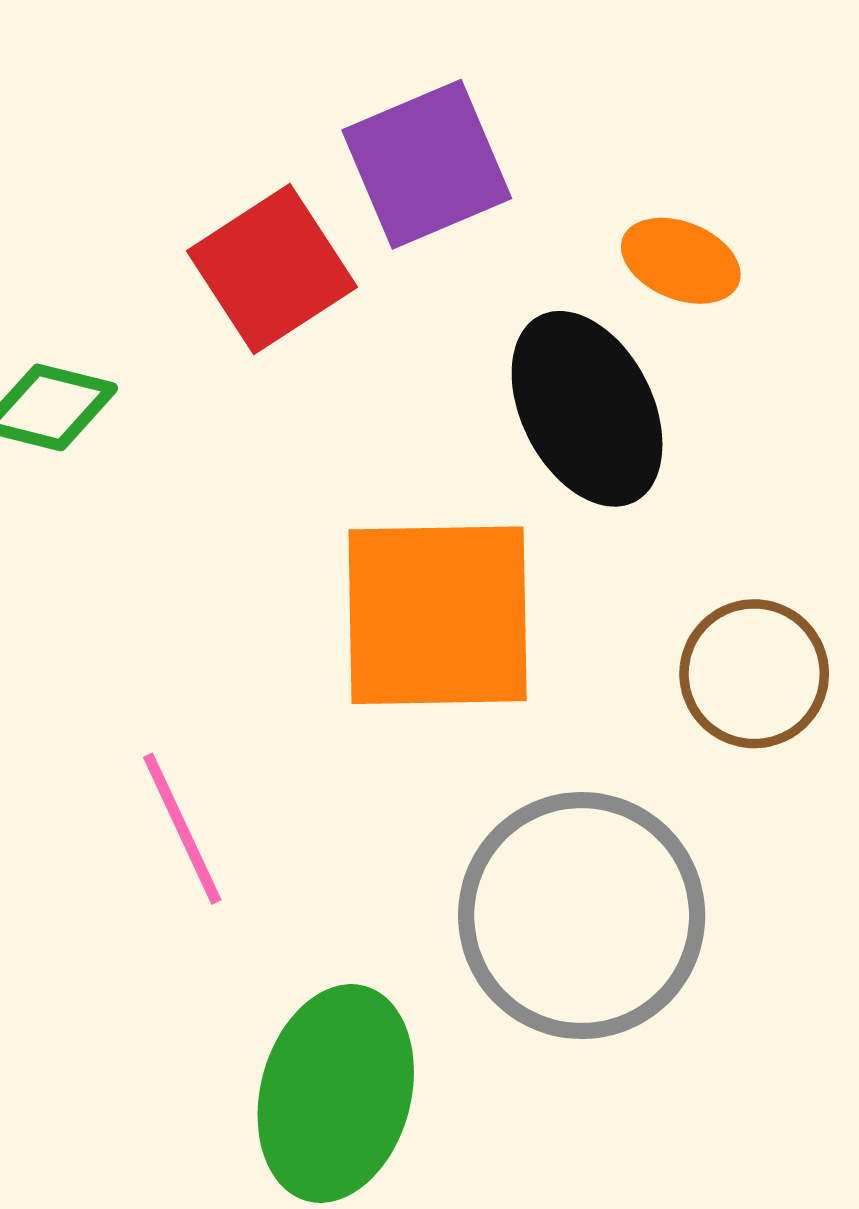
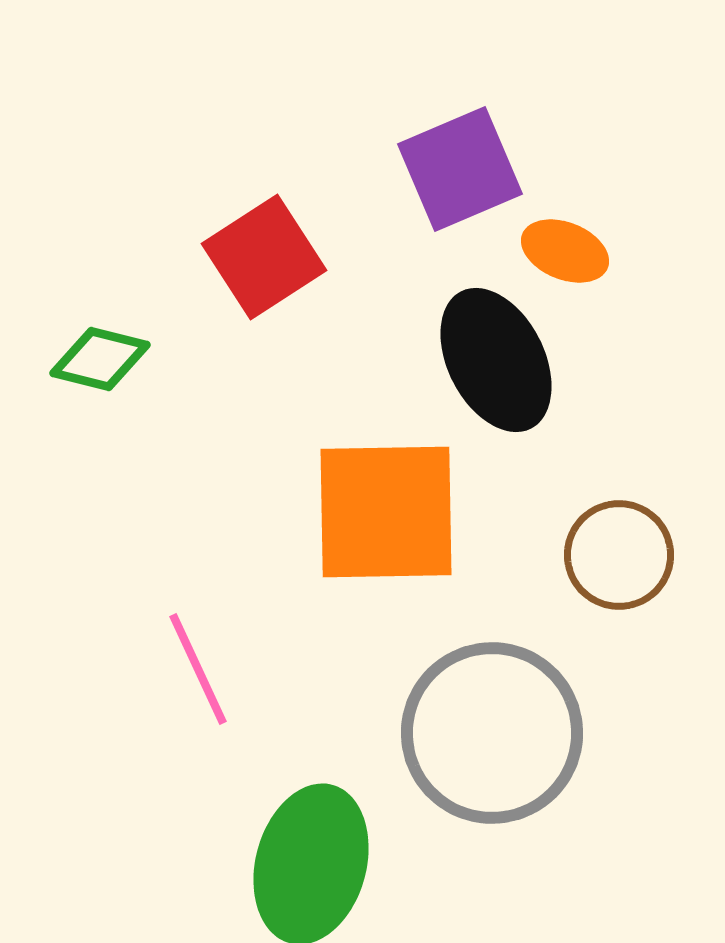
purple square: (427, 164) -> (460, 169), moved

